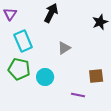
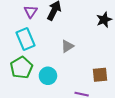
purple triangle: (10, 14) -> (31, 12), moved
green pentagon: (19, 69) -> (21, 68), turned 30

